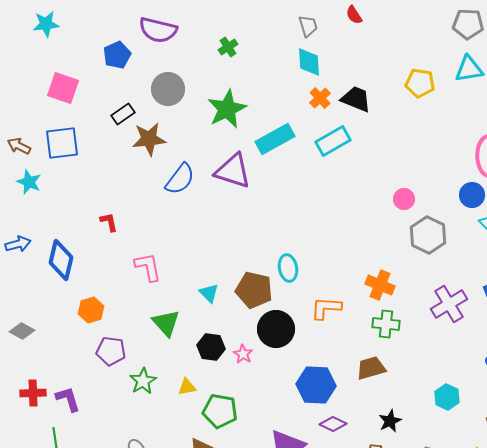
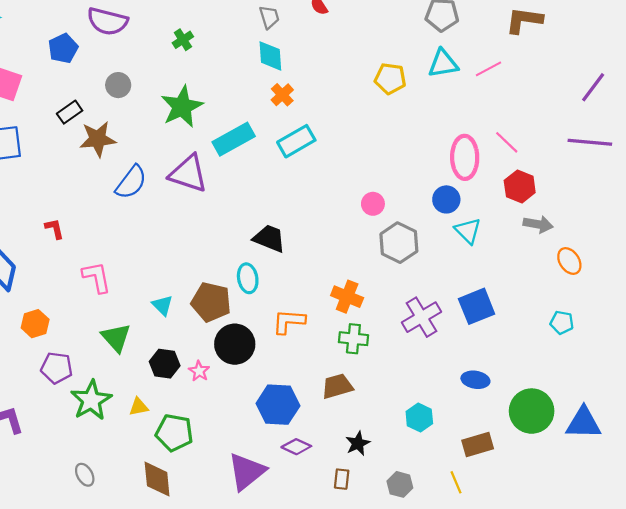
gray circle: (168, 89) -> (118, 85), size x0.7
black trapezoid: (356, 99) -> (269, 238), moved
green star: (143, 381) -> (91, 400), size x1.4

